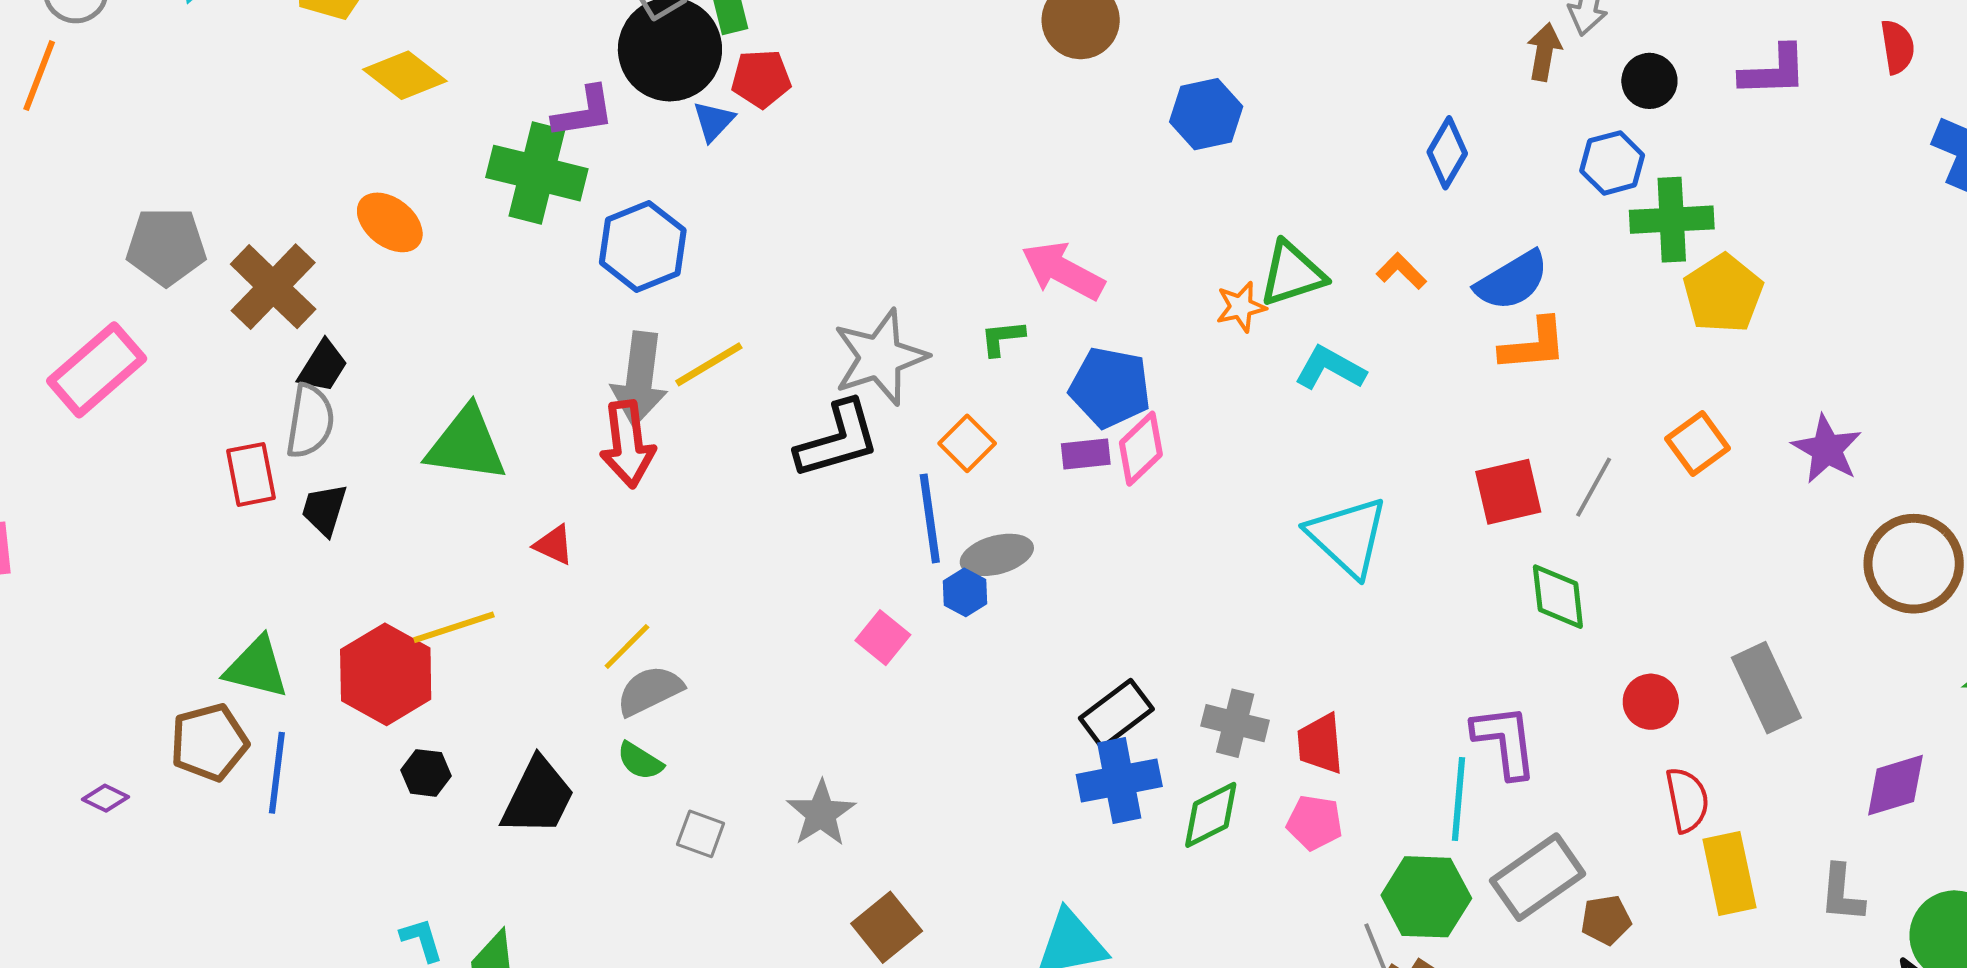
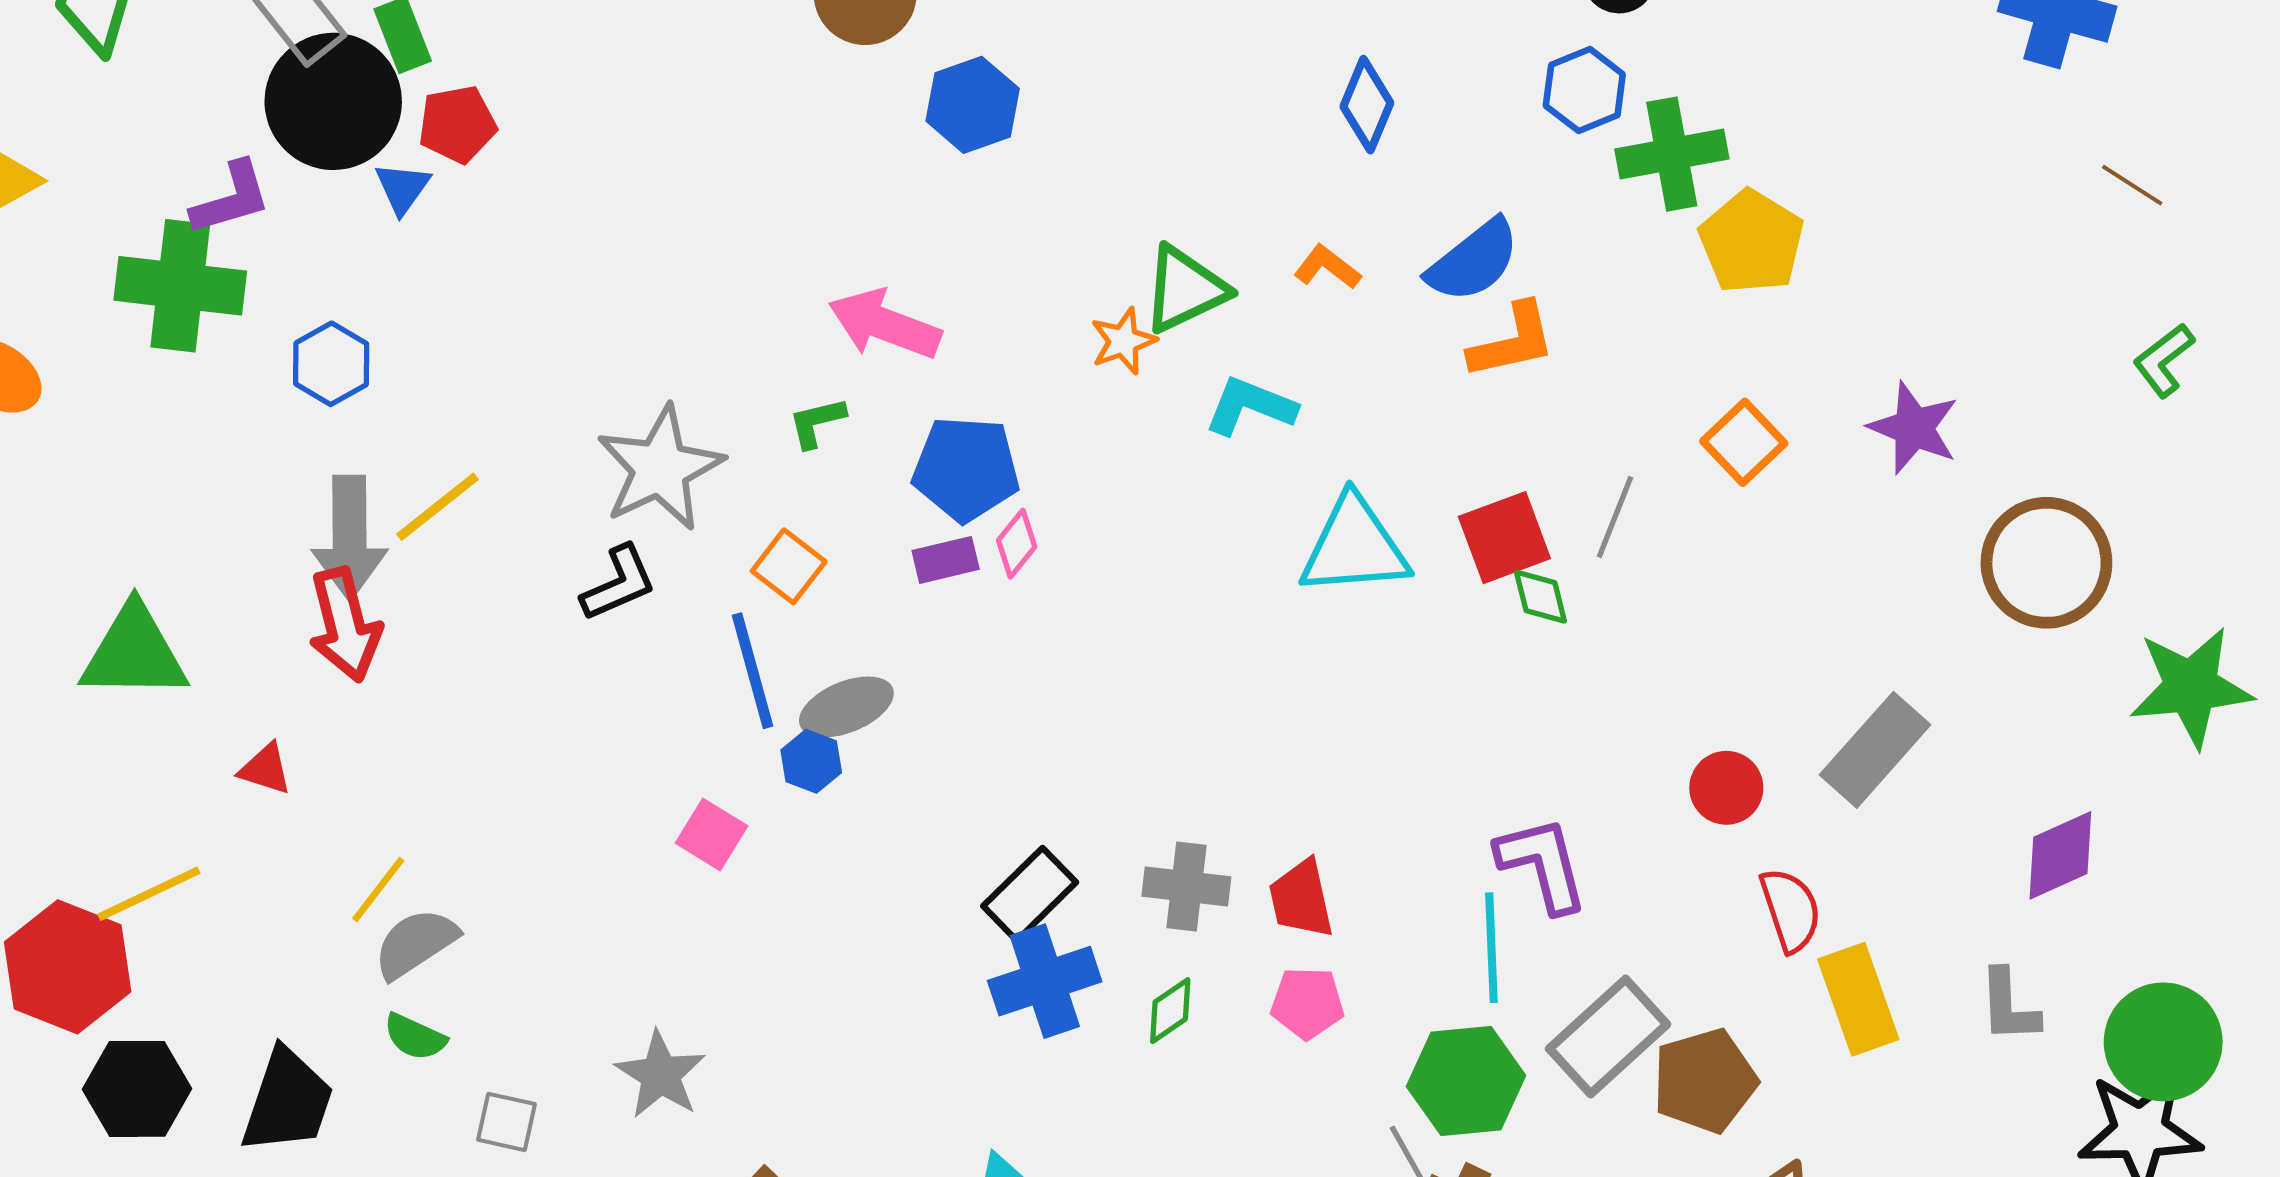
blue hexagon: (1206, 114) -> (973, 105), moved
blue hexagon: (643, 246) -> (331, 364), size x0.7
black L-shape: (838, 440) -> (619, 583), size x0.7
pink diamond: (1141, 449) -> (1017, 544), size x0.7
cyan triangle: (1348, 537) -> (1354, 547), moved, turned -40
green diamond: (1558, 597) -> (1540, 597), moved, size x0.7
gray rectangle: (1766, 688) -> (1875, 750), turned 74
black hexagon: (426, 773) -> (137, 1089), size x1.6
green diamond: (1211, 815) -> (1170, 1011), size x0.7
brown pentagon: (1606, 920) -> (1705, 1081), size x1.6

